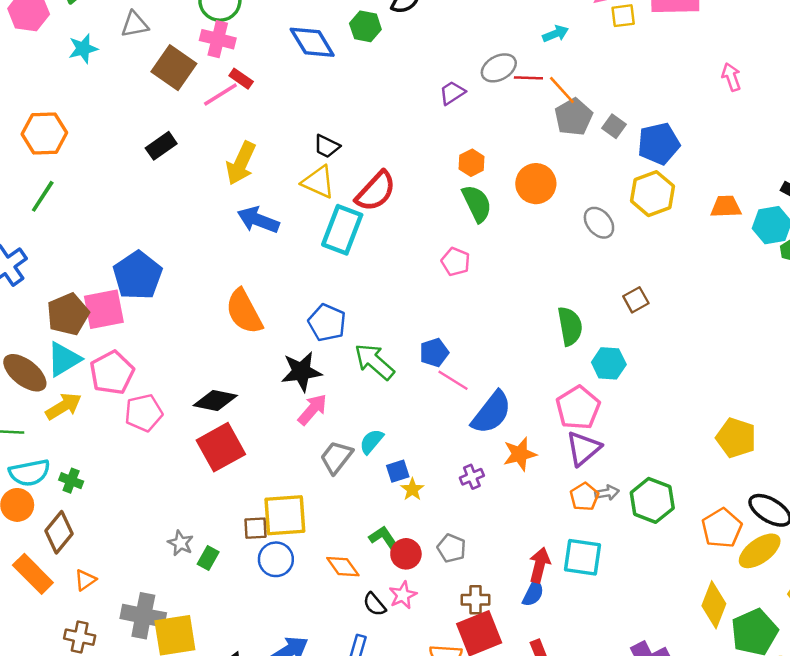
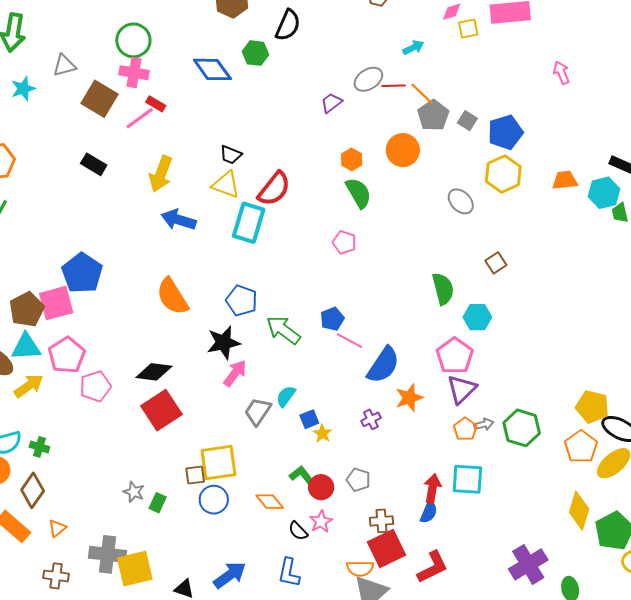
black rectangle: (161, 146) -> (94, 164), turned 70
orange circle: (536, 184) -> (403, 150), moved
cyan triangle: (64, 359) -> (26, 347), turned 32
yellow pentagon: (736, 438) -> (592, 407), moved

